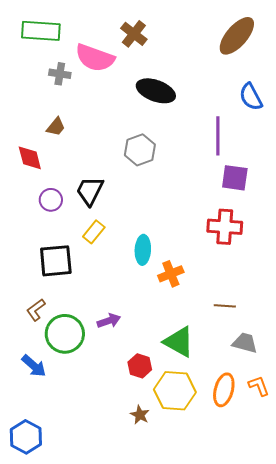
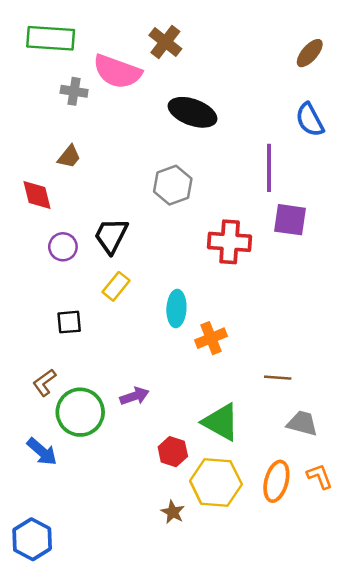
brown ellipse: (237, 36) -> (310, 53), moved, size x0.6
red cross: (225, 227) -> (230, 242), moved
black square: (56, 261) -> (69, 322), size x0.6

